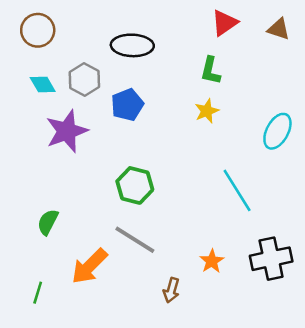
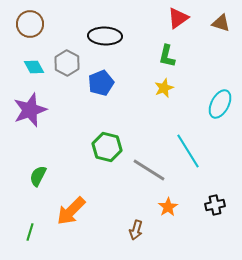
purple star: (67, 131) -> (30, 110), moved
gray line: (135, 240) -> (149, 170), moved
black cross: (271, 259) -> (215, 205), size x0.6

